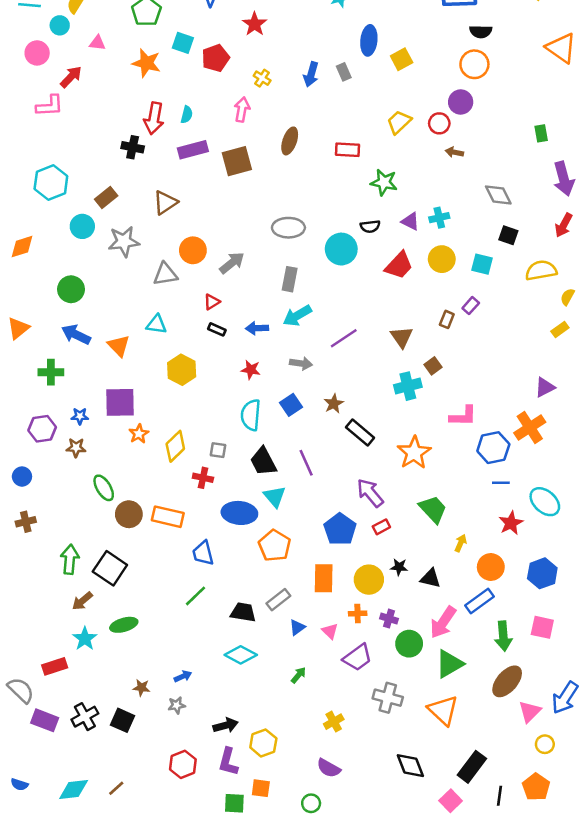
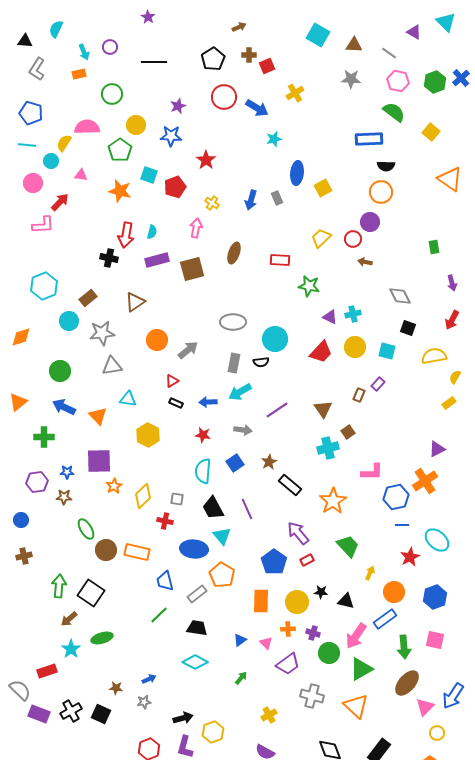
purple arrow: (564, 179) -> (452, 283), size x0.6
black semicircle: (370, 226) -> (261, 362), moved
gray triangle: (165, 274) -> (112, 366), moved
gray rectangle: (278, 600) -> (197, 594), moved

